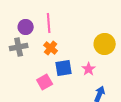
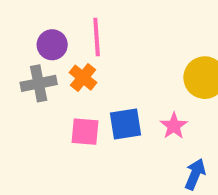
orange cross: (51, 48) -> (83, 78), moved
pink square: (45, 82) -> (85, 132), moved, turned 35

